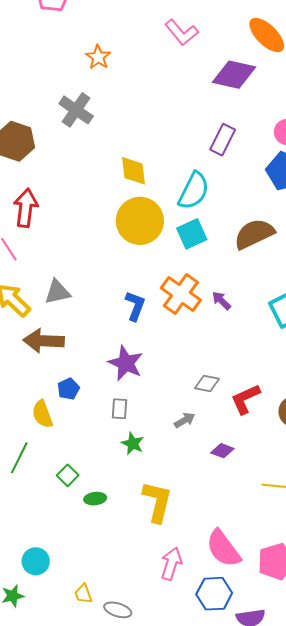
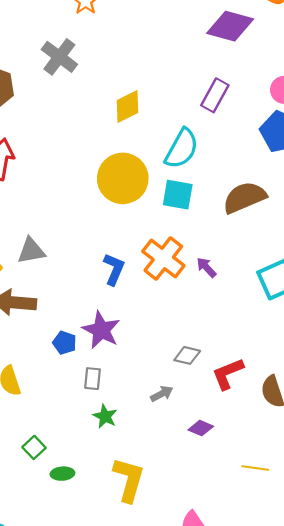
yellow diamond: (134, 171) -> (128, 107), moved, turned 68
cyan square: (192, 234) -> (178, 195), turned 32
blue pentagon: (68, 389) -> (65, 343), moved, turned -30

